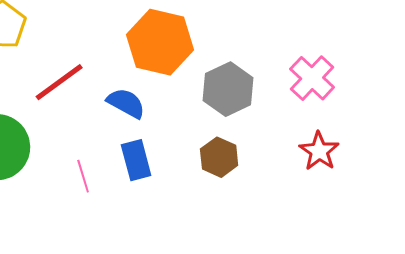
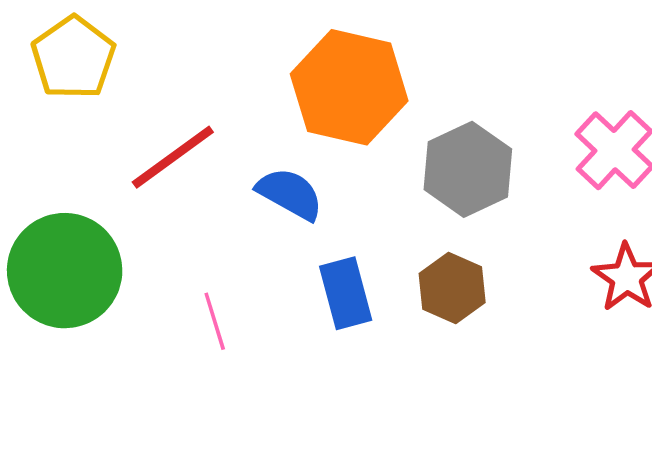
blue rectangle: (136, 160) -> (346, 293), moved

